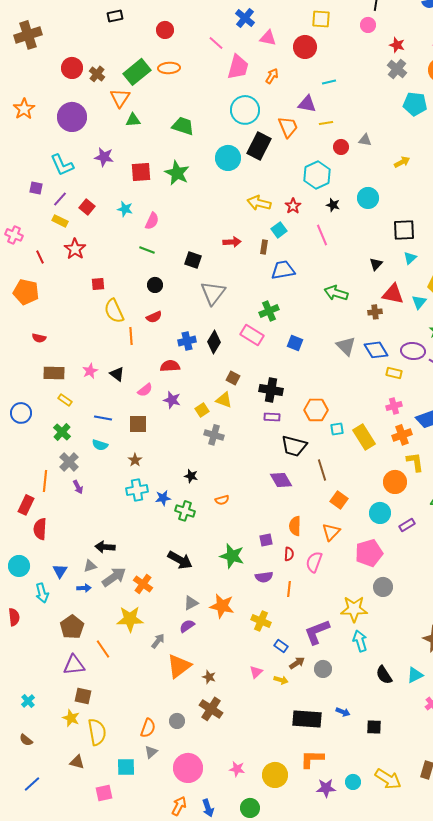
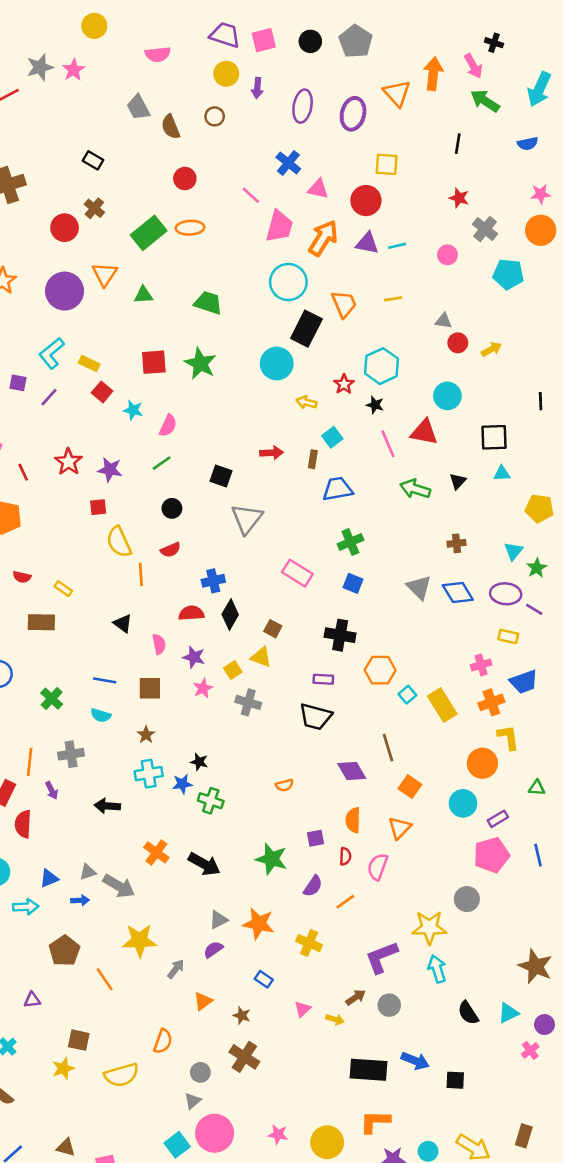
black rectangle: (115, 16) -> (93, 160), moved, turned 42
pink circle: (368, 25) -> (447, 255), moved
red star: (397, 45) -> (459, 198), moved
brown cross: (97, 74) -> (94, 208), moved
orange arrow: (272, 76) -> (323, 238), size x1.8
orange triangle: (120, 98) -> (105, 274), moved
purple triangle: (307, 104) -> (367, 243), moved
red circle: (341, 147) -> (458, 343), moved
purple star: (104, 157) -> (110, 470), moved
cyan circle: (228, 158) -> (277, 364), moved
cyan L-shape: (62, 165) -> (52, 353), turned 75
yellow arrow: (259, 203) -> (306, 402), size x0.7
black star: (333, 205) -> (375, 405), moved
red star: (293, 206) -> (344, 384), moved
red square: (87, 207) -> (102, 392), moved
yellow rectangle: (60, 221) -> (89, 364), moved
green line: (147, 250) -> (162, 463), turned -56
cyan triangle: (410, 258) -> (502, 473), turned 40
green arrow: (336, 293) -> (415, 489), moved
red triangle: (393, 294) -> (424, 432), moved
cyan triangle: (419, 302) -> (513, 551), moved
green cross: (269, 311) -> (350, 542), moved
black diamond: (214, 342) -> (230, 614), moved
pink star: (90, 371) -> (203, 688), moved
yellow rectangle: (394, 373) -> (508, 636), moved
pink semicircle: (145, 390) -> (159, 644), turned -63
black cross: (271, 390) -> (340, 635), moved
yellow rectangle: (65, 400) -> (63, 589), moved
cyan square: (337, 429) -> (407, 695), turned -32
black trapezoid: (294, 446) -> (316, 717), moved
gray cross: (69, 462) -> (71, 754), moved, turned 36
black star: (191, 476) -> (199, 762), moved
purple diamond: (281, 480) -> (352, 771), moved
purple arrow: (78, 487) -> (52, 790), moved
orange semicircle: (222, 500) -> (284, 785), moved
black arrow: (105, 547) -> (107, 806), moved
pink pentagon: (369, 553) -> (491, 855), moved
blue triangle: (60, 571) -> (49, 878), turned 35
gray arrow: (114, 577) -> (119, 886), turned 65
purple semicircle: (264, 577) -> (313, 886), turned -48
orange cross: (143, 584) -> (156, 852), moved
orange line: (289, 589) -> (345, 902), turned 49
cyan arrow: (42, 593) -> (26, 907), turned -78
blue rectangle: (281, 646) -> (264, 979), moved
purple triangle: (74, 665) -> (32, 1000), moved, size x0.6
orange triangle: (179, 666) -> (203, 1001), size x0.6
blue arrow: (343, 712) -> (415, 1061), size x1.5
yellow star: (71, 718) -> (63, 1069), turned 30
orange semicircle: (148, 728) -> (163, 1041), moved
yellow semicircle: (97, 732) -> (121, 1075), moved, turned 84
gray triangle: (151, 752) -> (193, 1101), moved
brown triangle: (77, 762) -> (66, 1147), moved
cyan square: (126, 767) -> (177, 1145), moved, turned -36

